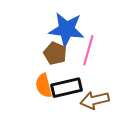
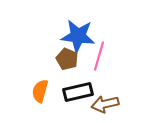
orange semicircle: (44, 86) -> (40, 91), moved, turned 30

